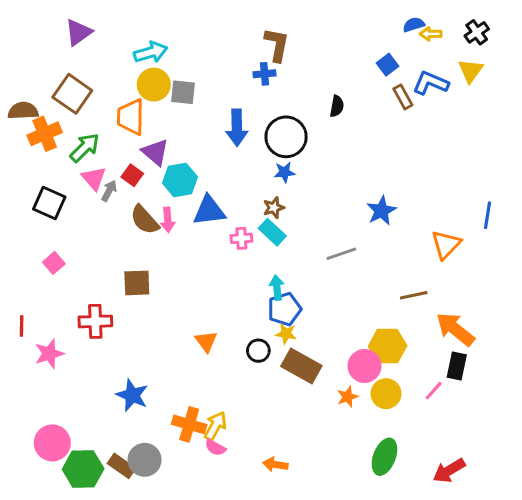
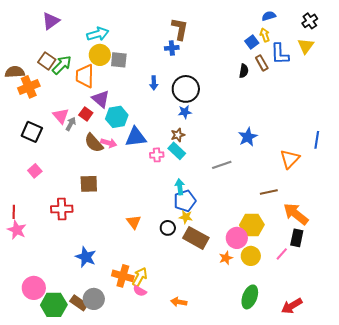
yellow arrow: (431, 34) -> (265, 35), moved, turned 72
blue L-shape: (431, 83) -> (280, 54), turned -115
brown square: (72, 94) -> (47, 61), size x0.7
black semicircle: (337, 106) -> (244, 71), moved
blue arrow: (237, 128) -> (154, 83), size x0.6
green arrow: (85, 148) -> (62, 65), moved
pink arrow: (168, 220) -> (109, 143), turned -70
pink star: (49, 354) -> (17, 230), moved, turned -30

